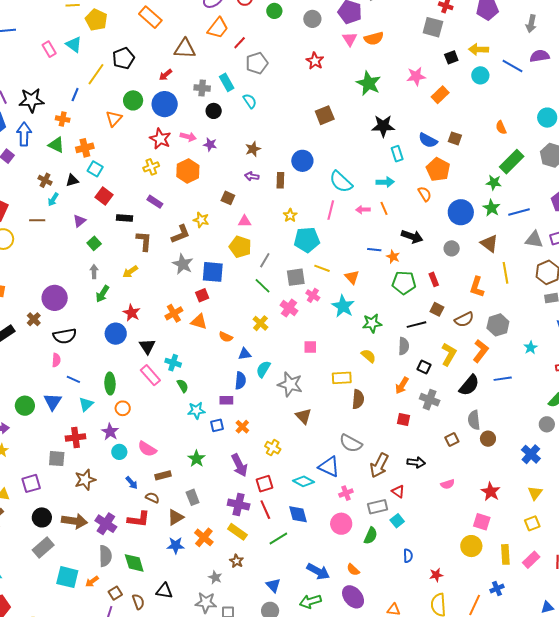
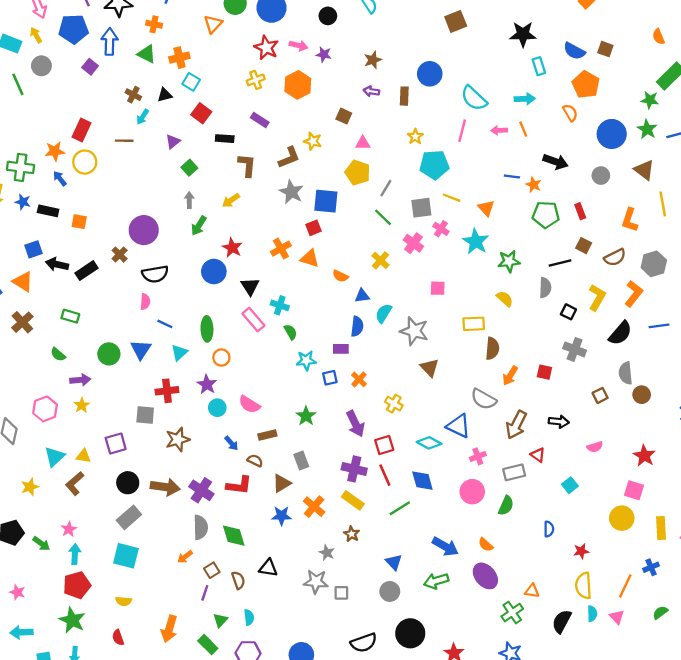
orange arrow: (402, 385) -> (510, 376), moved
cyan square: (397, 521) -> (570, 485), moved
cyan square: (67, 577) -> (126, 556), moved

